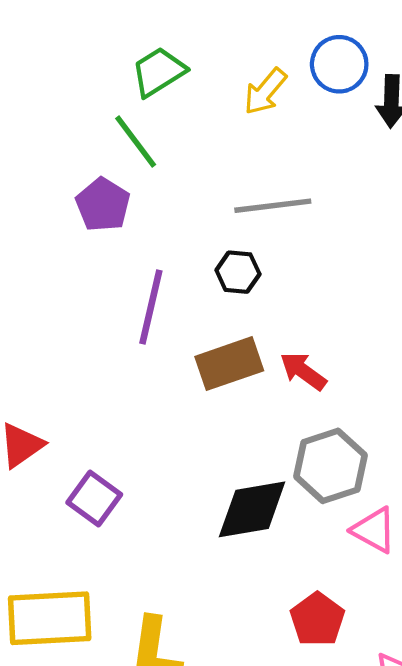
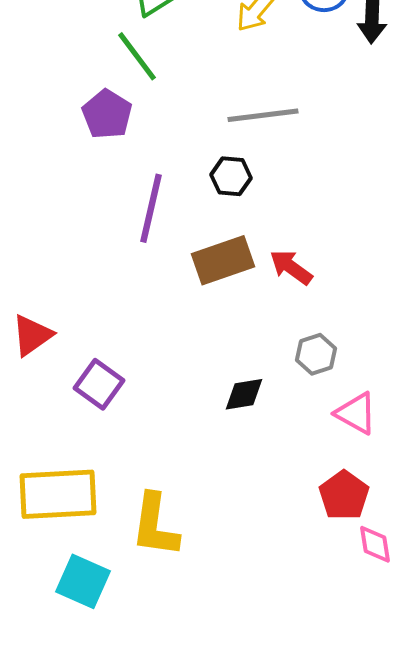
gray hexagon: (330, 466) -> (316, 354), size x0.6
black diamond: (252, 509) -> (244, 394), size x0.6
red pentagon: (317, 619) -> (344, 495), moved

